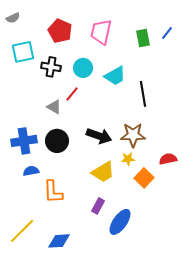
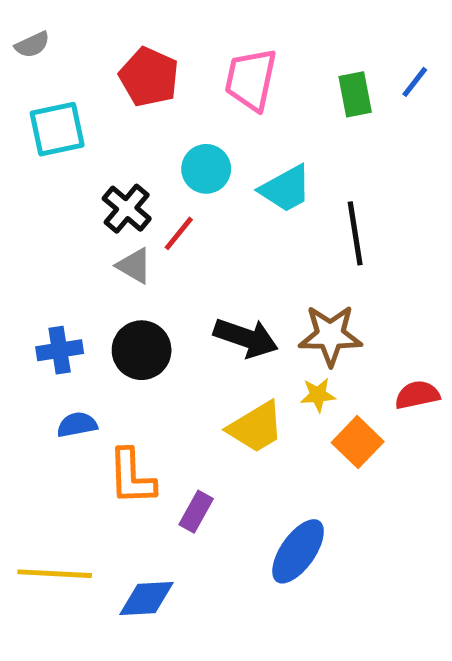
black cross: (51, 67) -> (127, 209), moved, turned 30
blue cross: (24, 141) -> (60, 350), size x0.7
purple rectangle: (98, 206) -> (196, 512), moved
yellow line: (22, 231) -> (55, 574), turned 48

